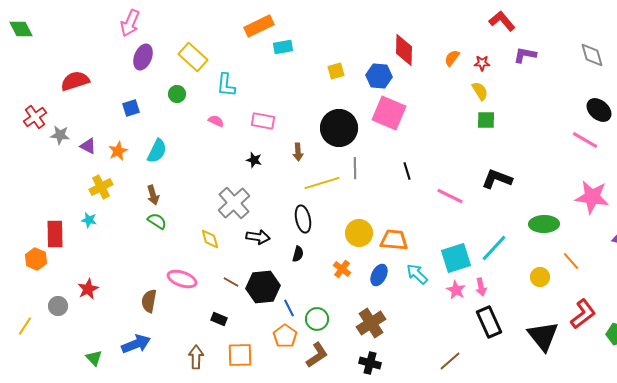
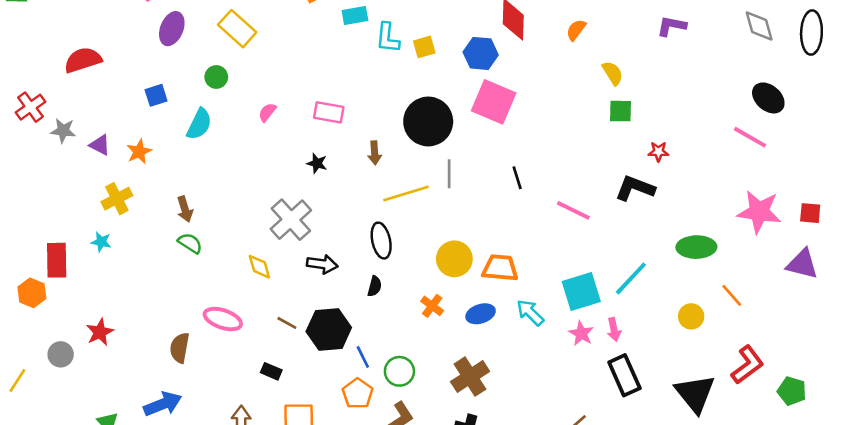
red star: (482, 63) -> (658, 152), moved
cyan L-shape: (226, 85) -> (388, 38), moved
pink semicircle: (216, 121) -> (267, 112), turned -77
cyan semicircle: (157, 151) -> (199, 124), moved
blue ellipse: (379, 275) -> (481, 314), turned 45

